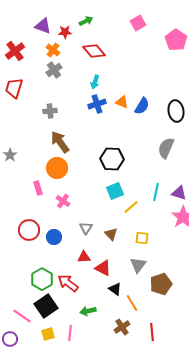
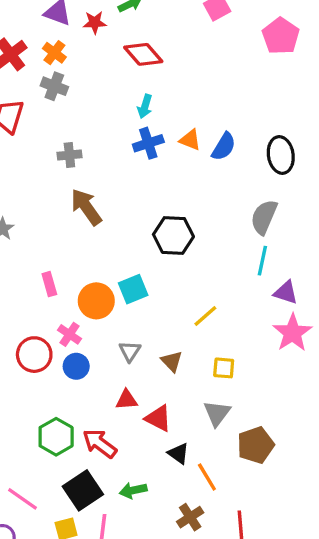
orange cross: (53, 50) -> (54, 53), moved
gray cross: (54, 70) -> (54, 86), moved, turned -35
orange circle: (57, 168) -> (96, 301), moved
cyan square: (115, 191) -> (133, 289), moved
cyan line: (156, 192) -> (262, 261), moved
pink cross: (63, 201) -> (69, 334), moved
black square: (46, 306) -> (83, 490), moved

